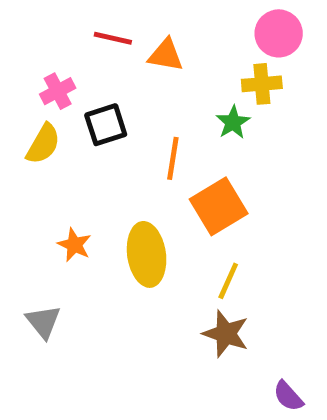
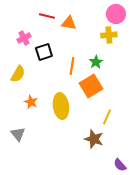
green star: (233, 122) -> (96, 62), moved
yellow semicircle: (43, 144) -> (18, 74), moved
yellow line: (228, 281) -> (107, 117), moved

